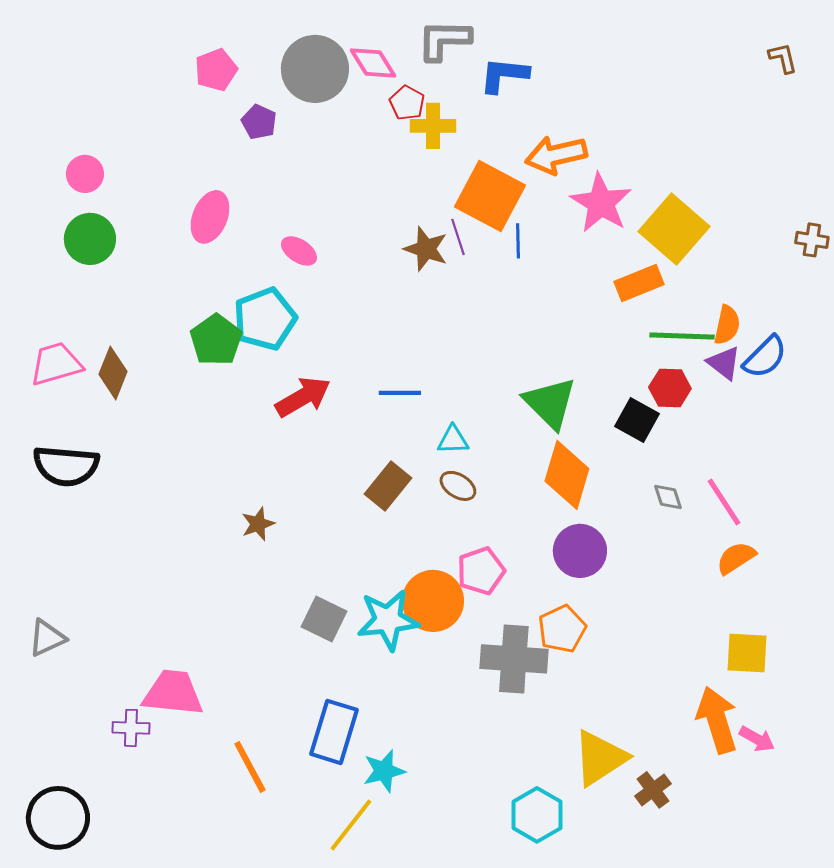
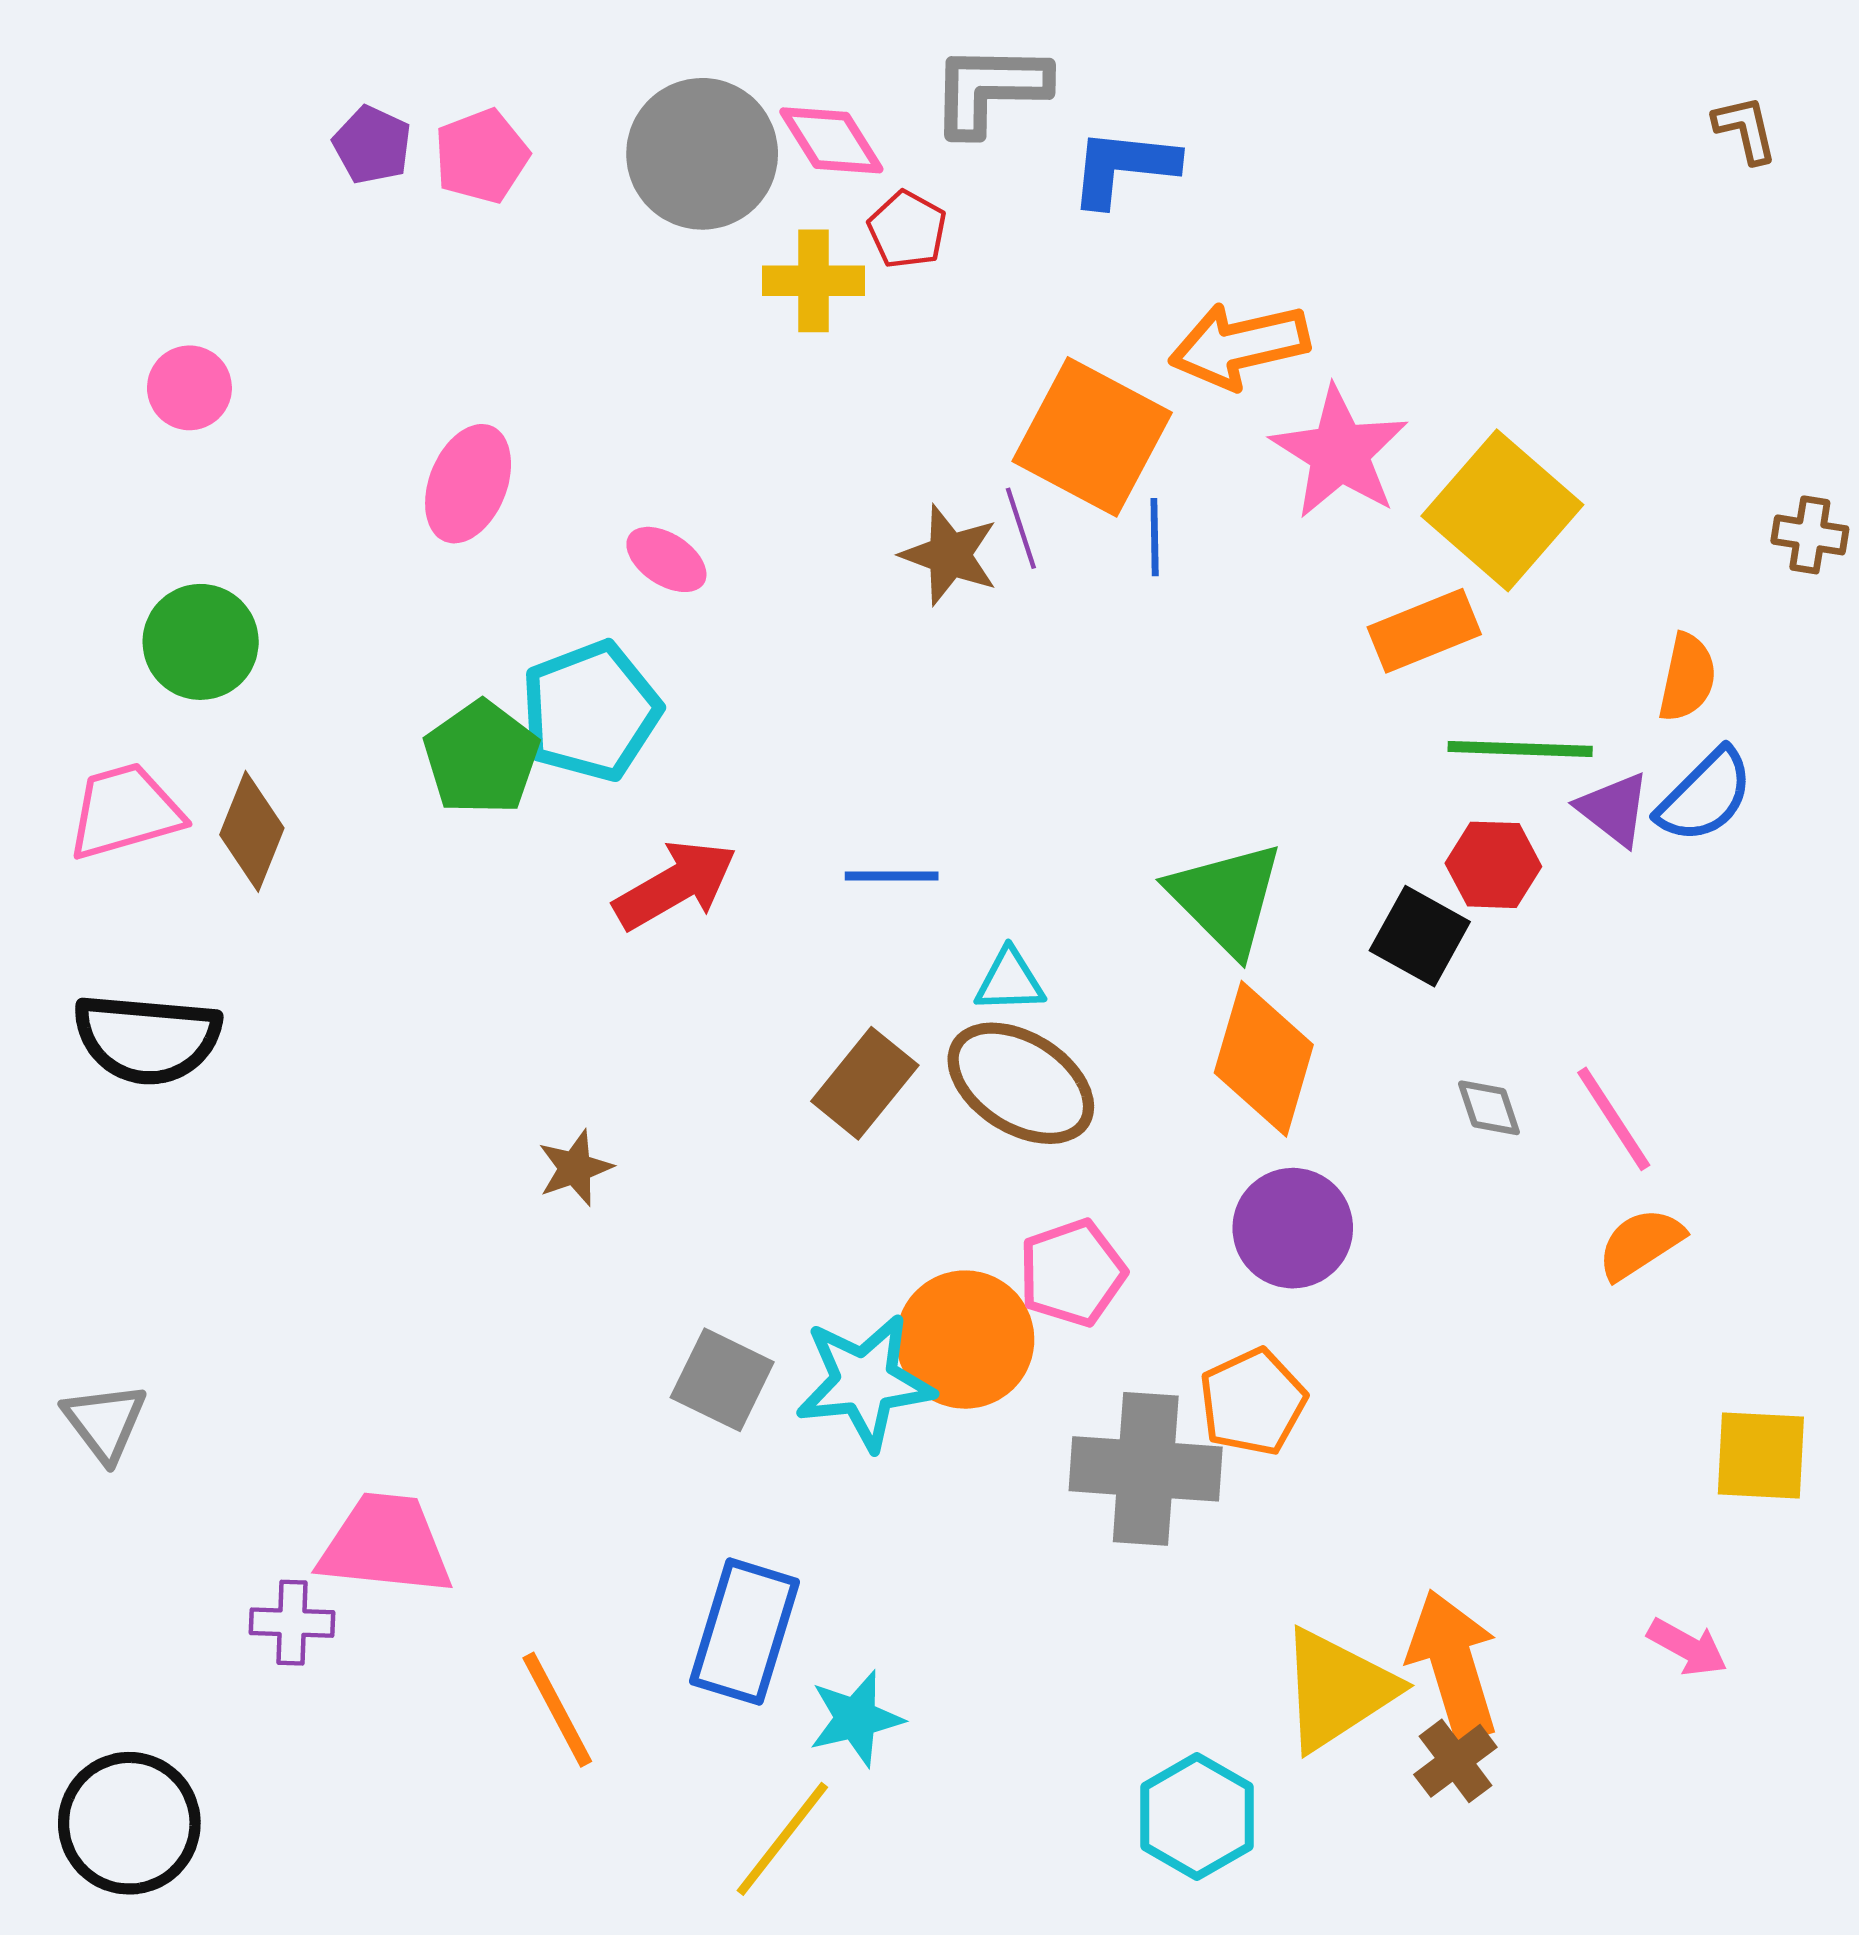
purple pentagon: (259, 122) -> (372, 145), moved
yellow cross: (433, 126) -> (814, 281), moved
green circle: (90, 239) -> (201, 642), moved
orange semicircle: (727, 325) -> (1687, 678), moved
brown ellipse: (458, 486) -> (1021, 1083), size x1.8
gray triangle: (47, 638) -> (105, 1422), turned -42
yellow square: (747, 653) -> (1761, 1455), moved
orange arrow: (717, 720) -> (1453, 1665), moved

